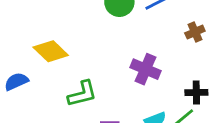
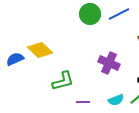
blue semicircle: (16, 81) -> (15, 59), moved

